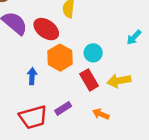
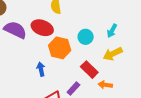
cyan arrow: (134, 37) -> (112, 31), moved
red rectangle: (89, 80) -> (89, 70), moved

